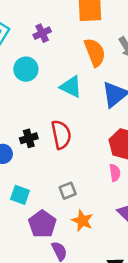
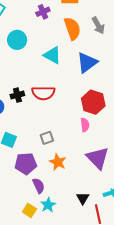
purple cross: (42, 33) -> (43, 12), moved
red semicircle: (61, 135) -> (43, 93), turned 100
purple pentagon: (42, 224) -> (26, 164), turned 30

